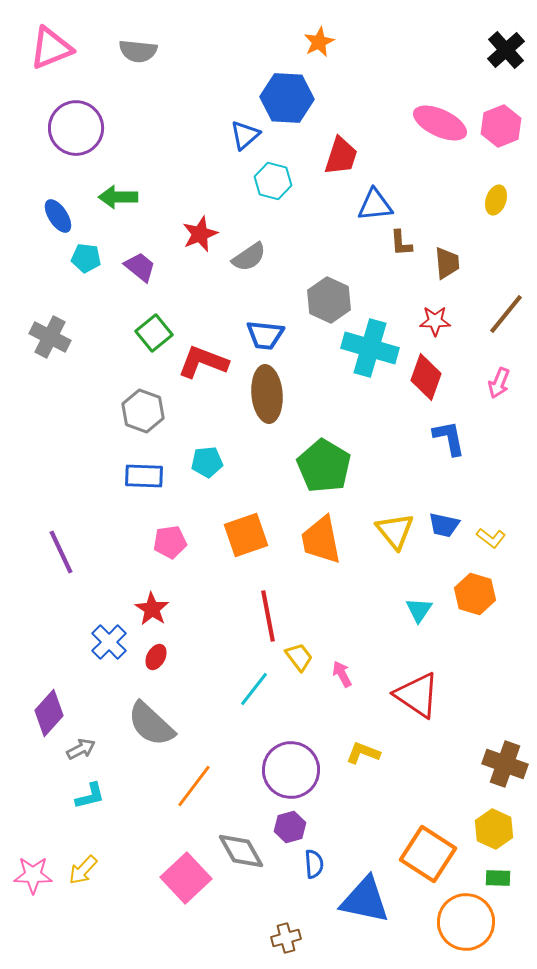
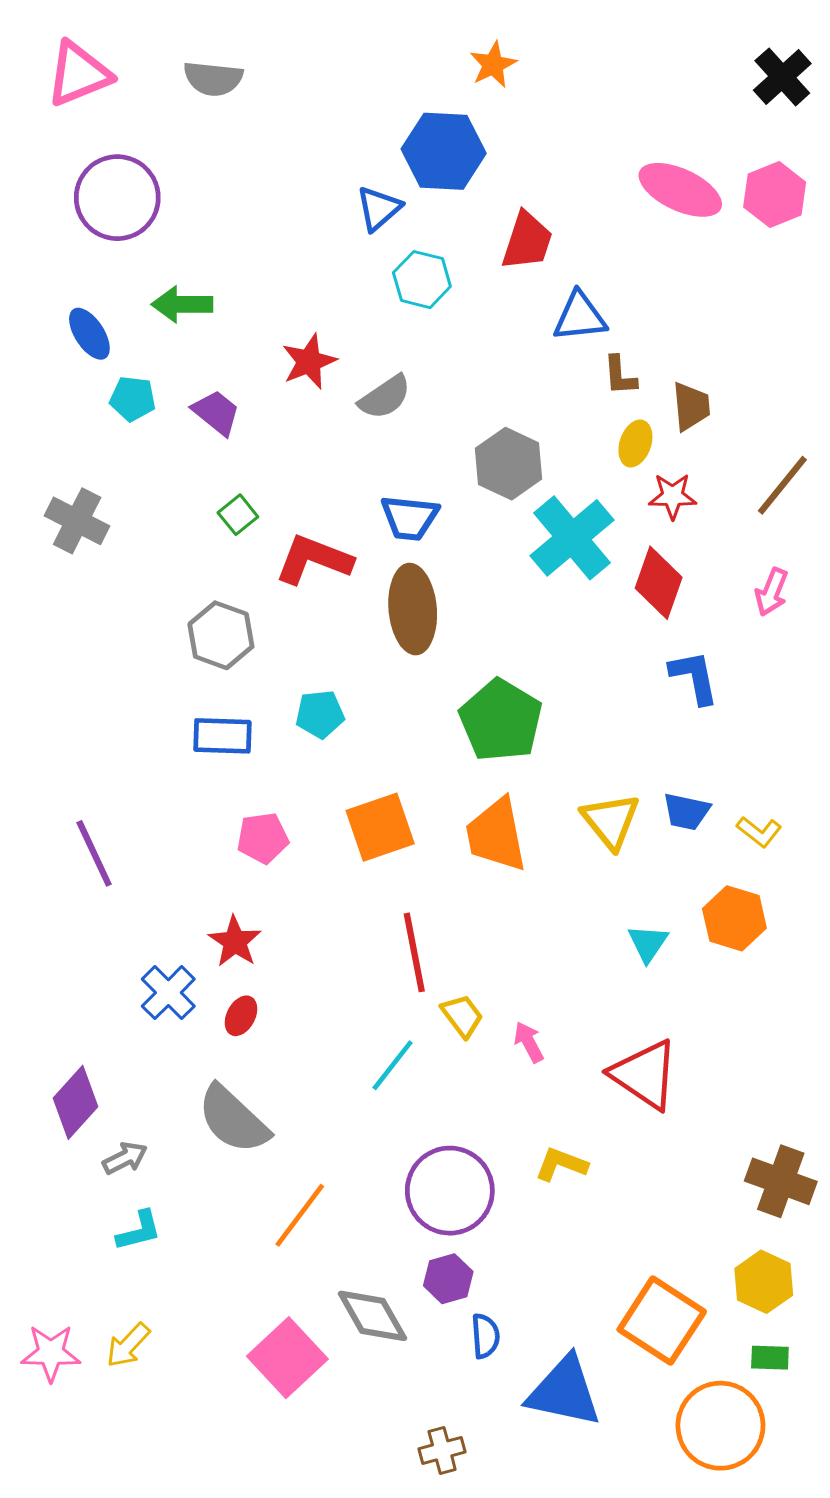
yellow ellipse: (496, 200) -> (635, 444), moved
green square: (154, 333) -> (238, 515), size x0.7
cyan cross: (370, 348) -> (572, 538), turned 34

